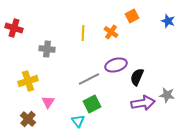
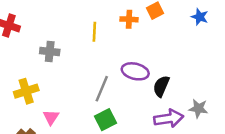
orange cross: (111, 32) -> (129, 19), moved, turned -32
purple ellipse: (116, 65) -> (135, 71), turned 30
gray line: (89, 79) -> (102, 89), turned -40

